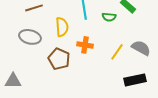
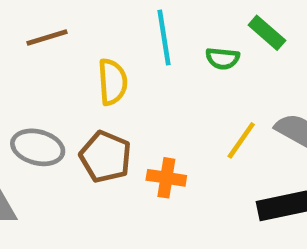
gray ellipse: (30, 37) -> (38, 147), moved
orange cross: (85, 45) -> (166, 178), moved

